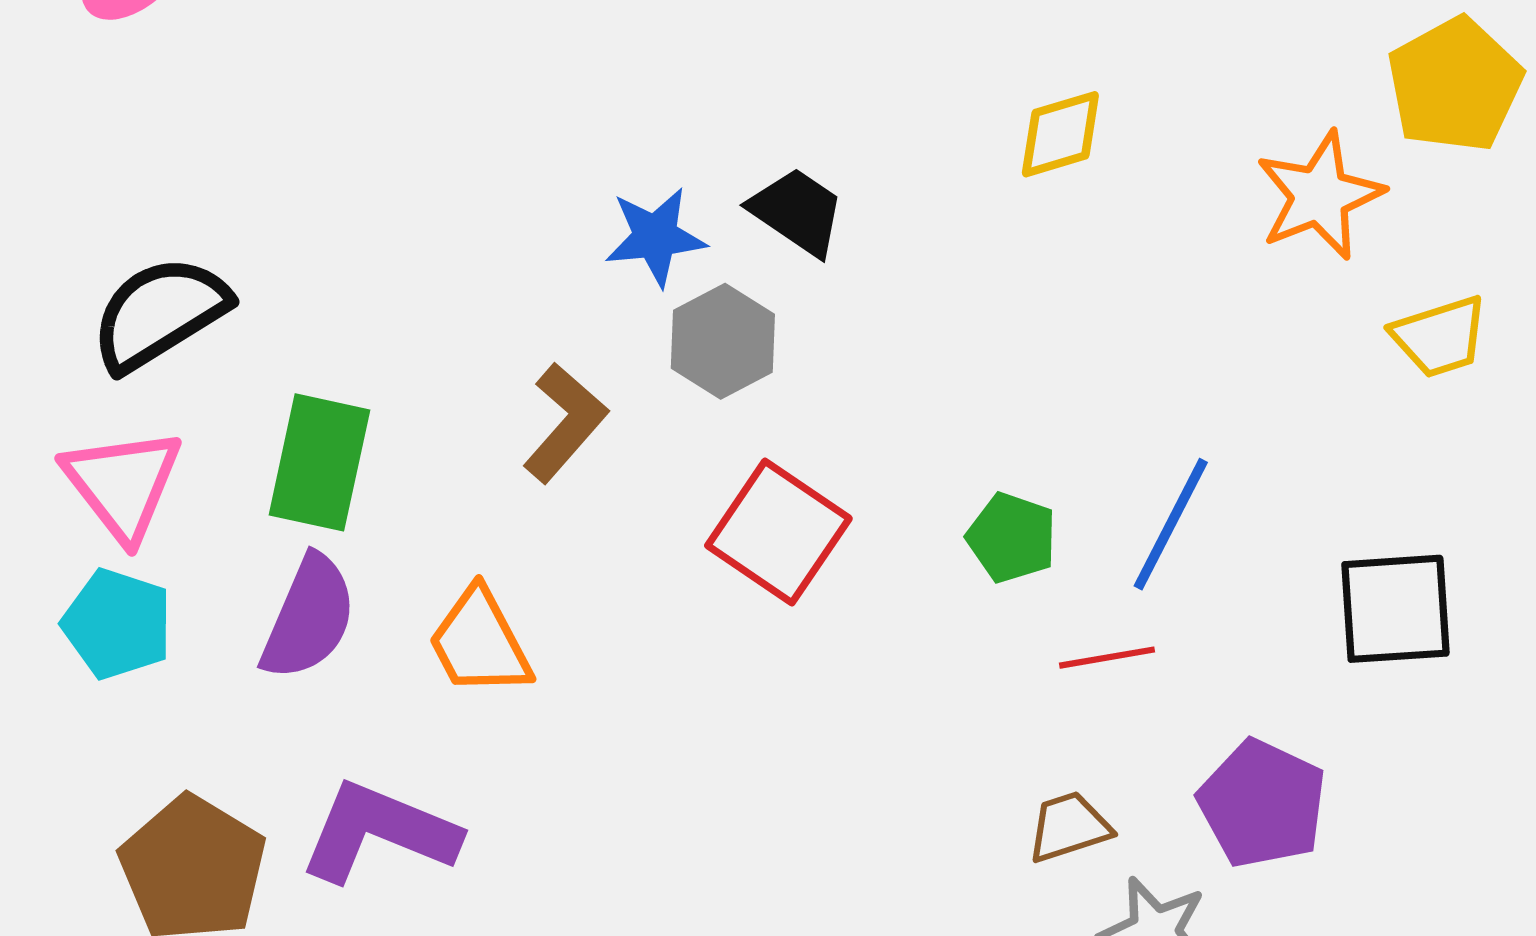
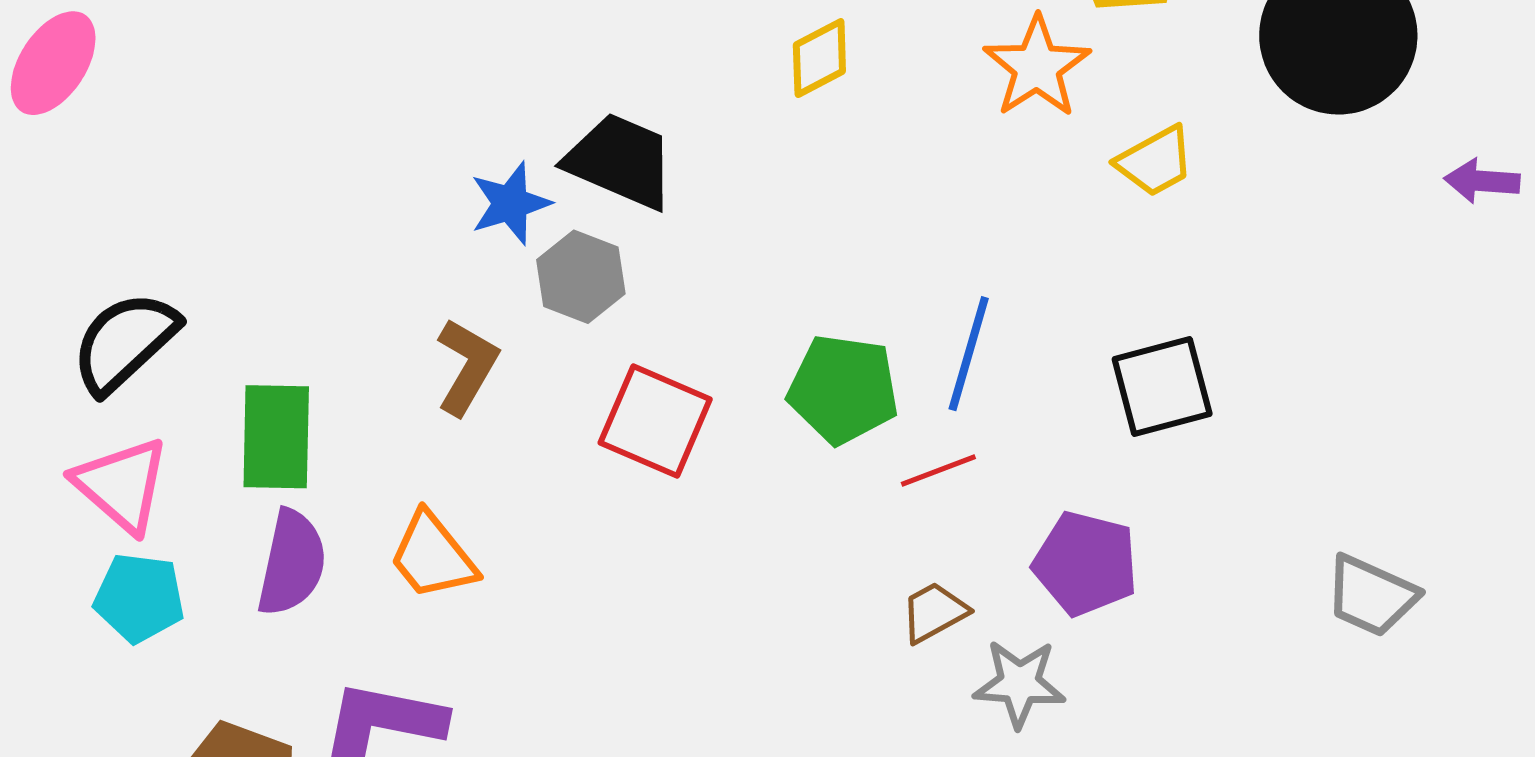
black trapezoid: (797, 211) -> (620, 161), size x1.4
green pentagon: (1012, 538) -> (843, 389), size x1.5

